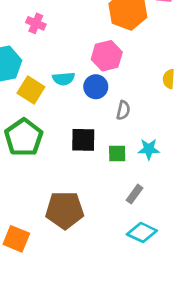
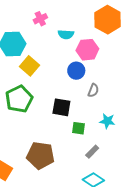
pink cross: (36, 23) -> (40, 19), turned 32
cyan semicircle: (64, 79) -> (66, 34), moved
green square: (117, 153) -> (78, 128), moved

